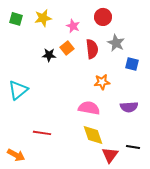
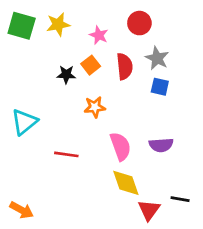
green square: (16, 19) -> (22, 26), size x1.5
blue square: (132, 64) -> (160, 87), moved
orange star: (102, 82) -> (95, 107), moved
purple semicircle: (129, 107) -> (161, 145), moved
pink semicircle: (89, 108) -> (120, 146), turned 60
red line: (42, 133) -> (66, 154), moved

